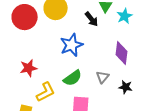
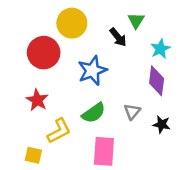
cyan star: (125, 16) -> (160, 49), moved
red circle: (25, 17) -> (44, 53), moved
red star: (29, 68) -> (37, 100), turned -30

